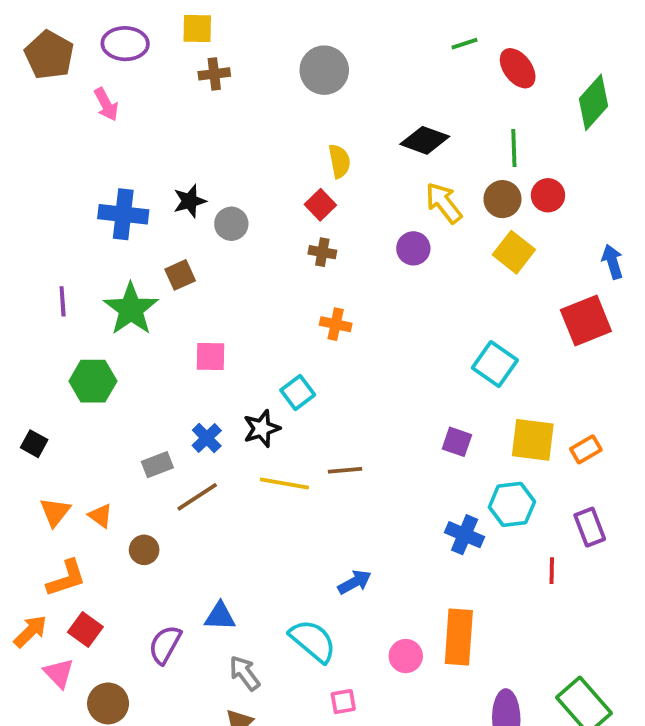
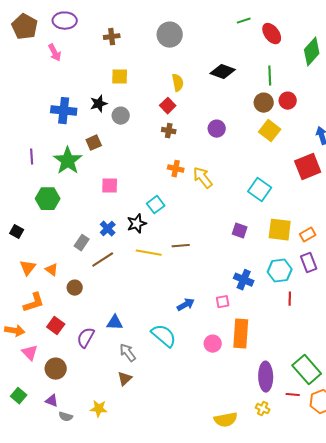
yellow square: (197, 28) -> (120, 77), moved
yellow arrow: (444, 203) -> (203, 178), moved
gray rectangle: (157, 465) -> (82, 243), turned -35
cyan hexagon: (512, 504) -> (280, 271), moved
purple rectangle: (590, 527) -> (309, 263), moved
red square: (85, 629) -> (56, 326), moved
orange arrow: (30, 631) -> (15, 331), turned 54
pink square: (343, 702) -> (223, 302), moved

